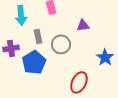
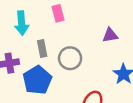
purple triangle: (83, 25) -> (110, 35), moved

